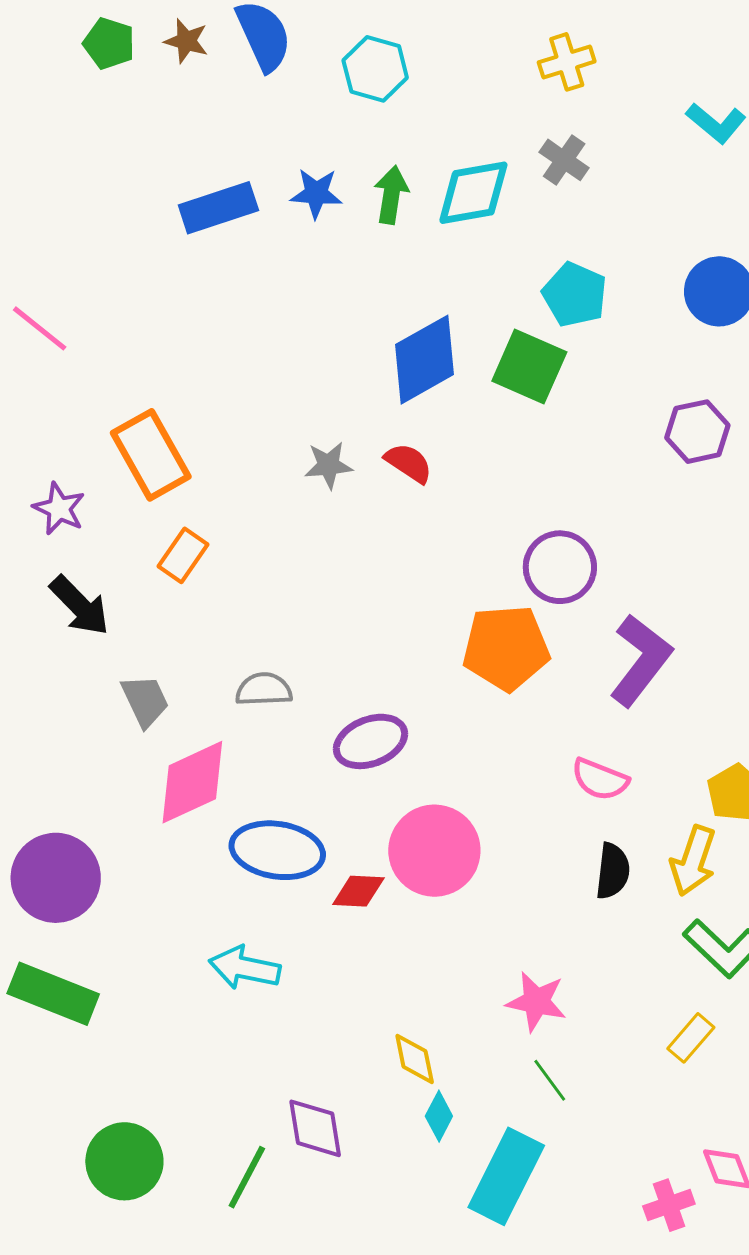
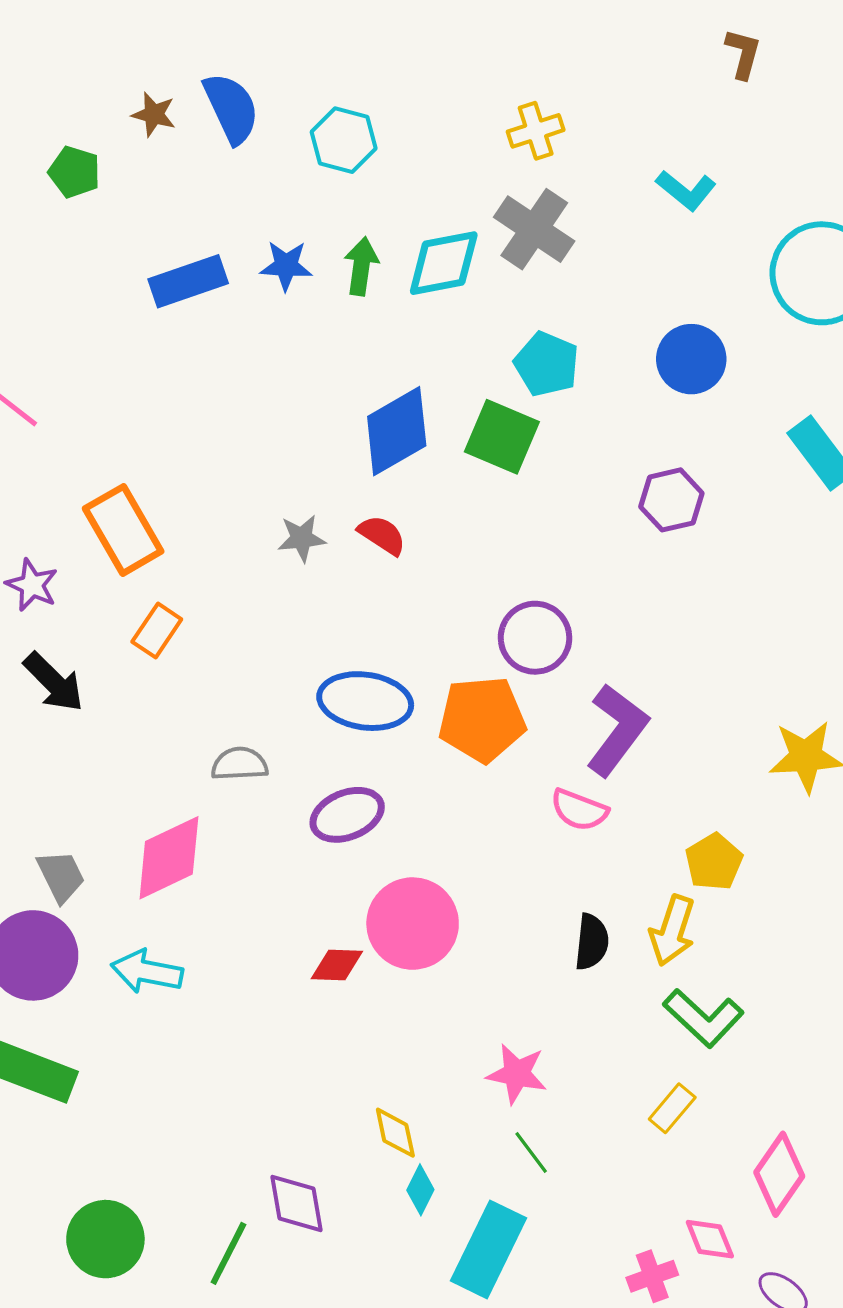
green pentagon: (109, 43) -> (74, 172), moved
gray cross: (564, 160) -> (534, 229), size x1.6
gray trapezoid: (145, 701) -> (61, 876), moved
pink semicircle: (600, 779) -> (579, 810), moved
blue ellipse: (277, 850) -> (365, 701), moved
cyan arrow: (245, 968) -> (147, 971), moved

